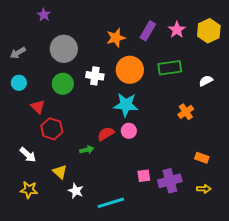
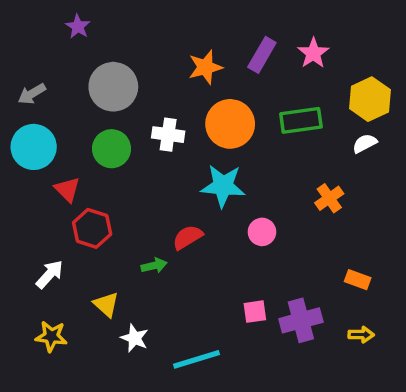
yellow hexagon: (209, 31) -> (370, 99), moved
cyan circle: (19, 83) -> (34, 147), size x1.6
pink circle: (129, 131) -> (262, 232), moved
white arrow: (28, 155) -> (50, 274), turned -90

